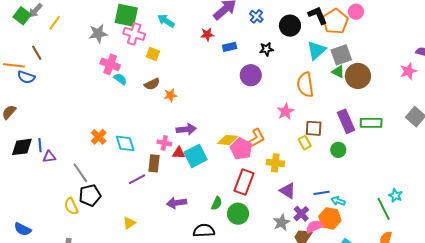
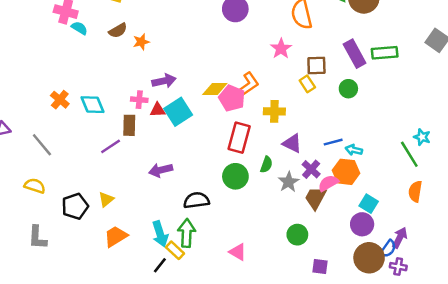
black pentagon: (90, 195) -> (75, 206), moved
green semicircle: (217, 203) -> (266, 165), moved
yellow semicircle: (71, 206) -> (35, 186), turned 138

